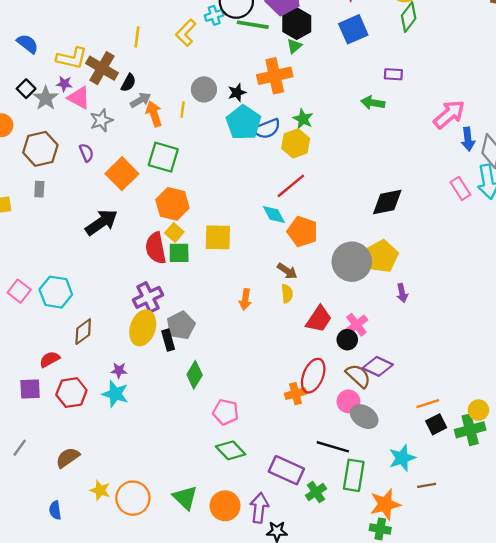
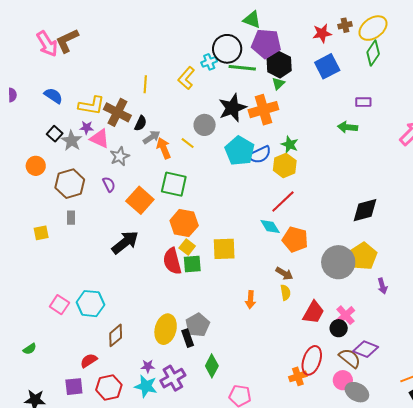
black star: (237, 93) -> (232, 108), moved, size x1.8
yellow line: (183, 110) -> (188, 143), turned -56
purple cross: (148, 297) -> (173, 378), moved

